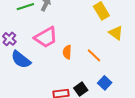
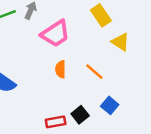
pink trapezoid: (46, 37) -> (55, 34), moved

